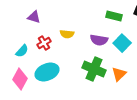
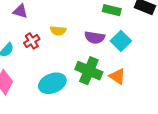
cyan ellipse: (47, 72) -> (52, 83), moved
orange triangle: (119, 74) -> (117, 76), turned -42

